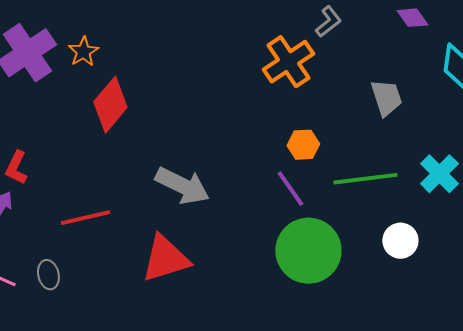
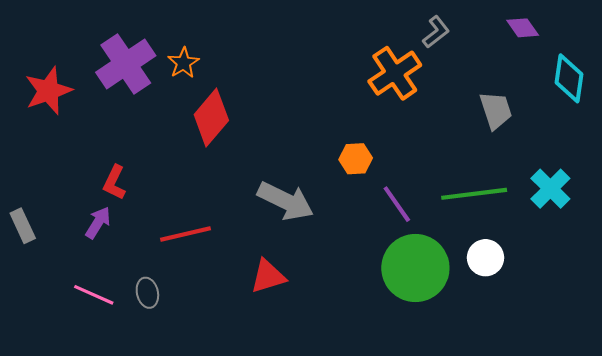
orange hexagon: (303, 145) -> (356, 159), moved
white circle: (400, 241) -> (486, 258), moved
red triangle: (165, 259) -> (268, 276), size x0.7

